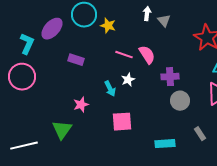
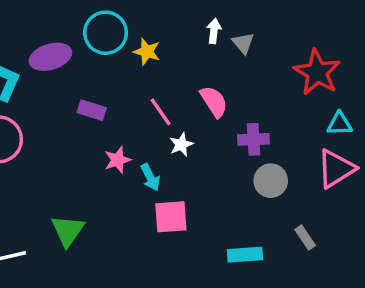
purple ellipse: (52, 29) -> (50, 57), turned 30
pink line: (124, 55) -> (161, 112), moved, turned 36
cyan arrow: (110, 89) -> (150, 177), moved
pink star: (81, 105) -> (118, 160), moved

